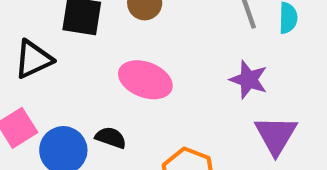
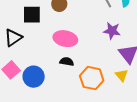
black semicircle: (111, 138) -> (67, 62), moved

